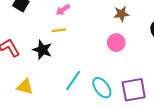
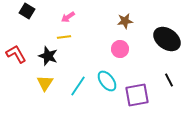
yellow triangle: (25, 87) -> (45, 83), moved, turned 48
cyan ellipse: (102, 88) -> (107, 81), moved

